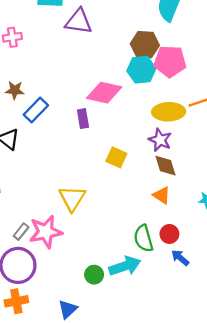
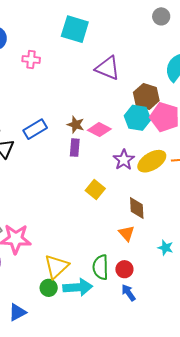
purple triangle: (79, 21) -> (108, 68), moved
brown star: (15, 90) -> (76, 125), moved
pink diamond: (104, 93) -> (99, 130), size x0.7
yellow ellipse: (169, 112) -> (152, 161), turned -44
purple star: (160, 140) -> (124, 160), moved
yellow triangle: (72, 198) -> (56, 266), moved

